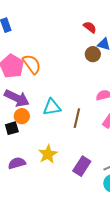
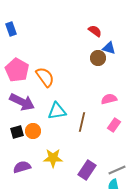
orange semicircle: (32, 64) -> (45, 77), moved
orange circle: (22, 116) -> (33, 131), moved
yellow star: (48, 154) -> (53, 158), turned 30

